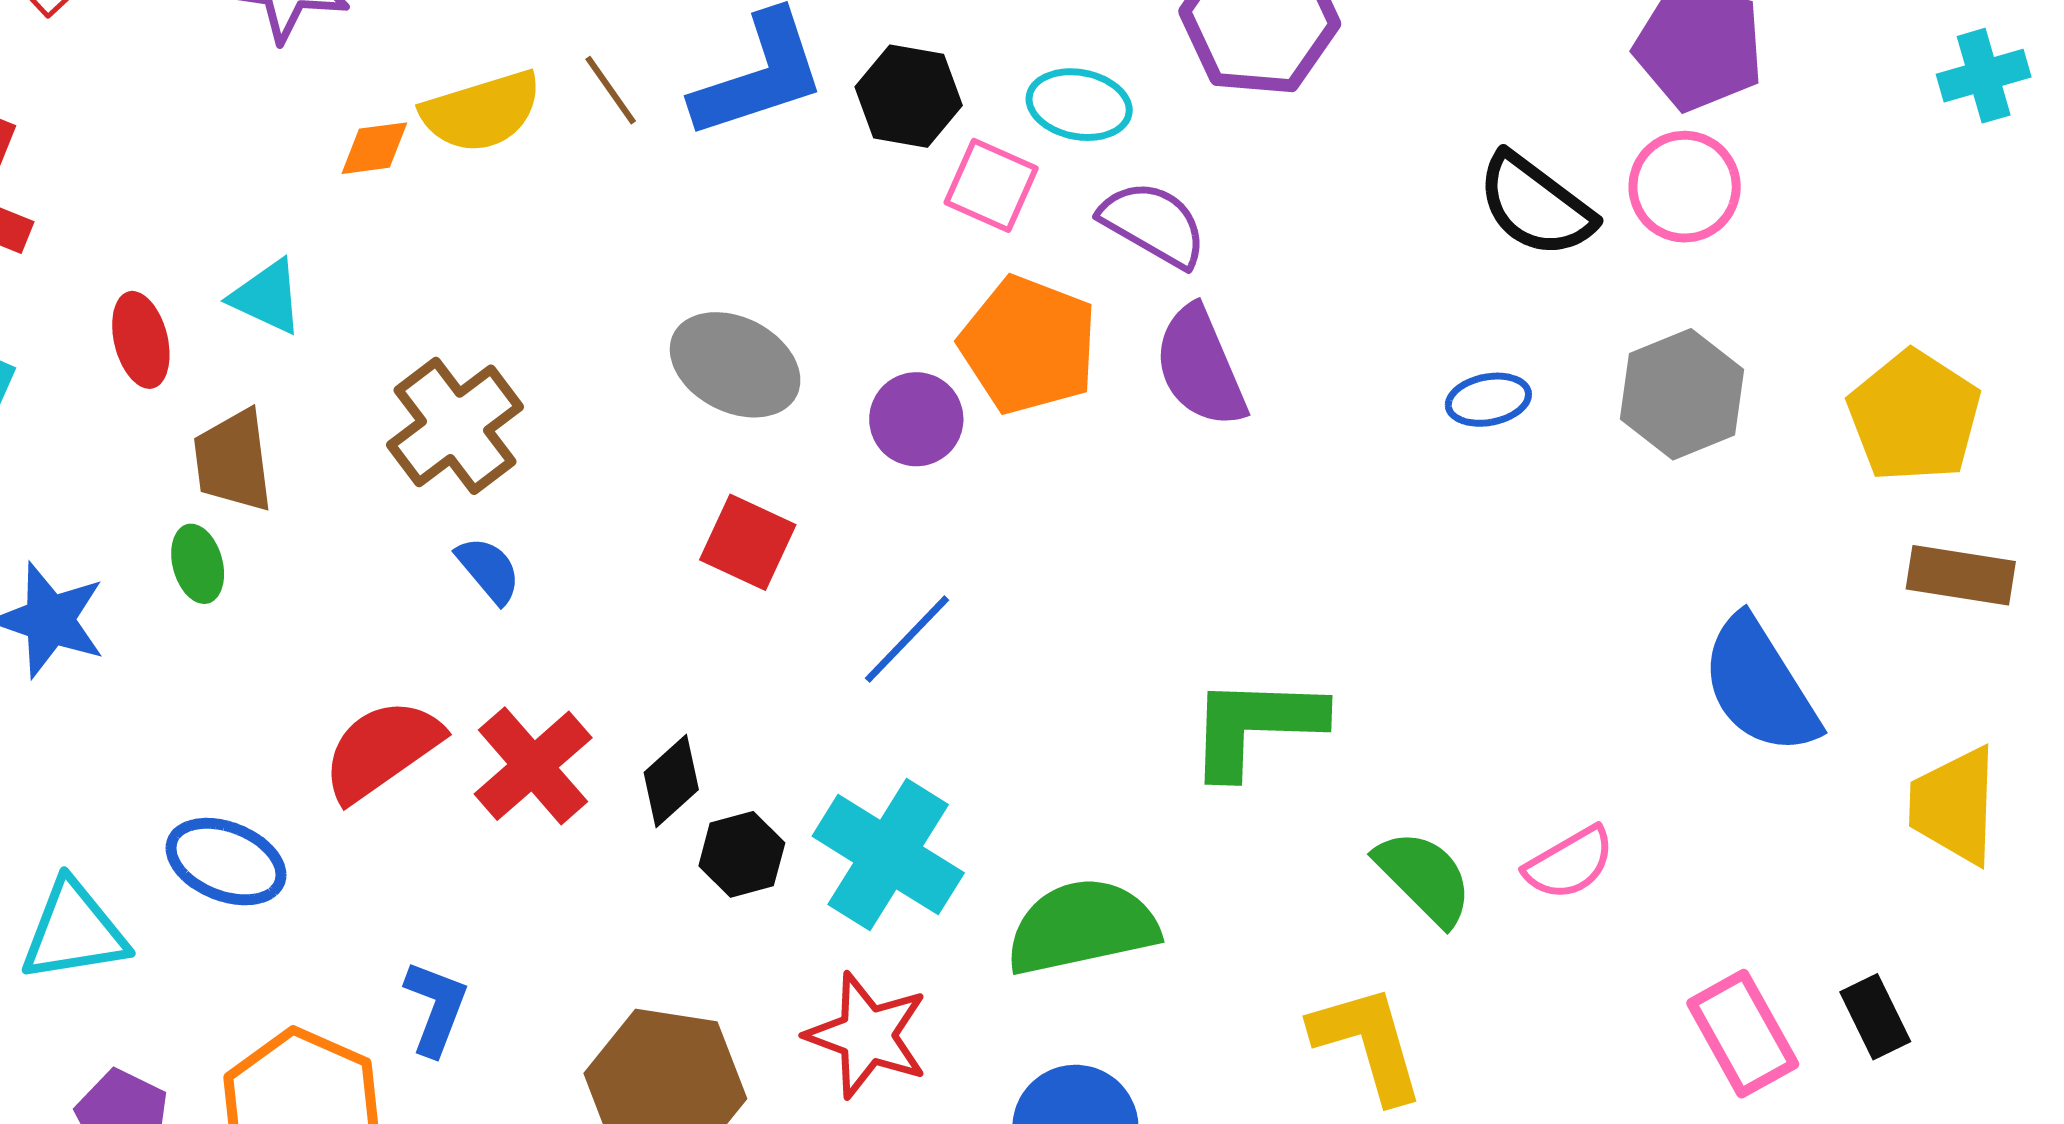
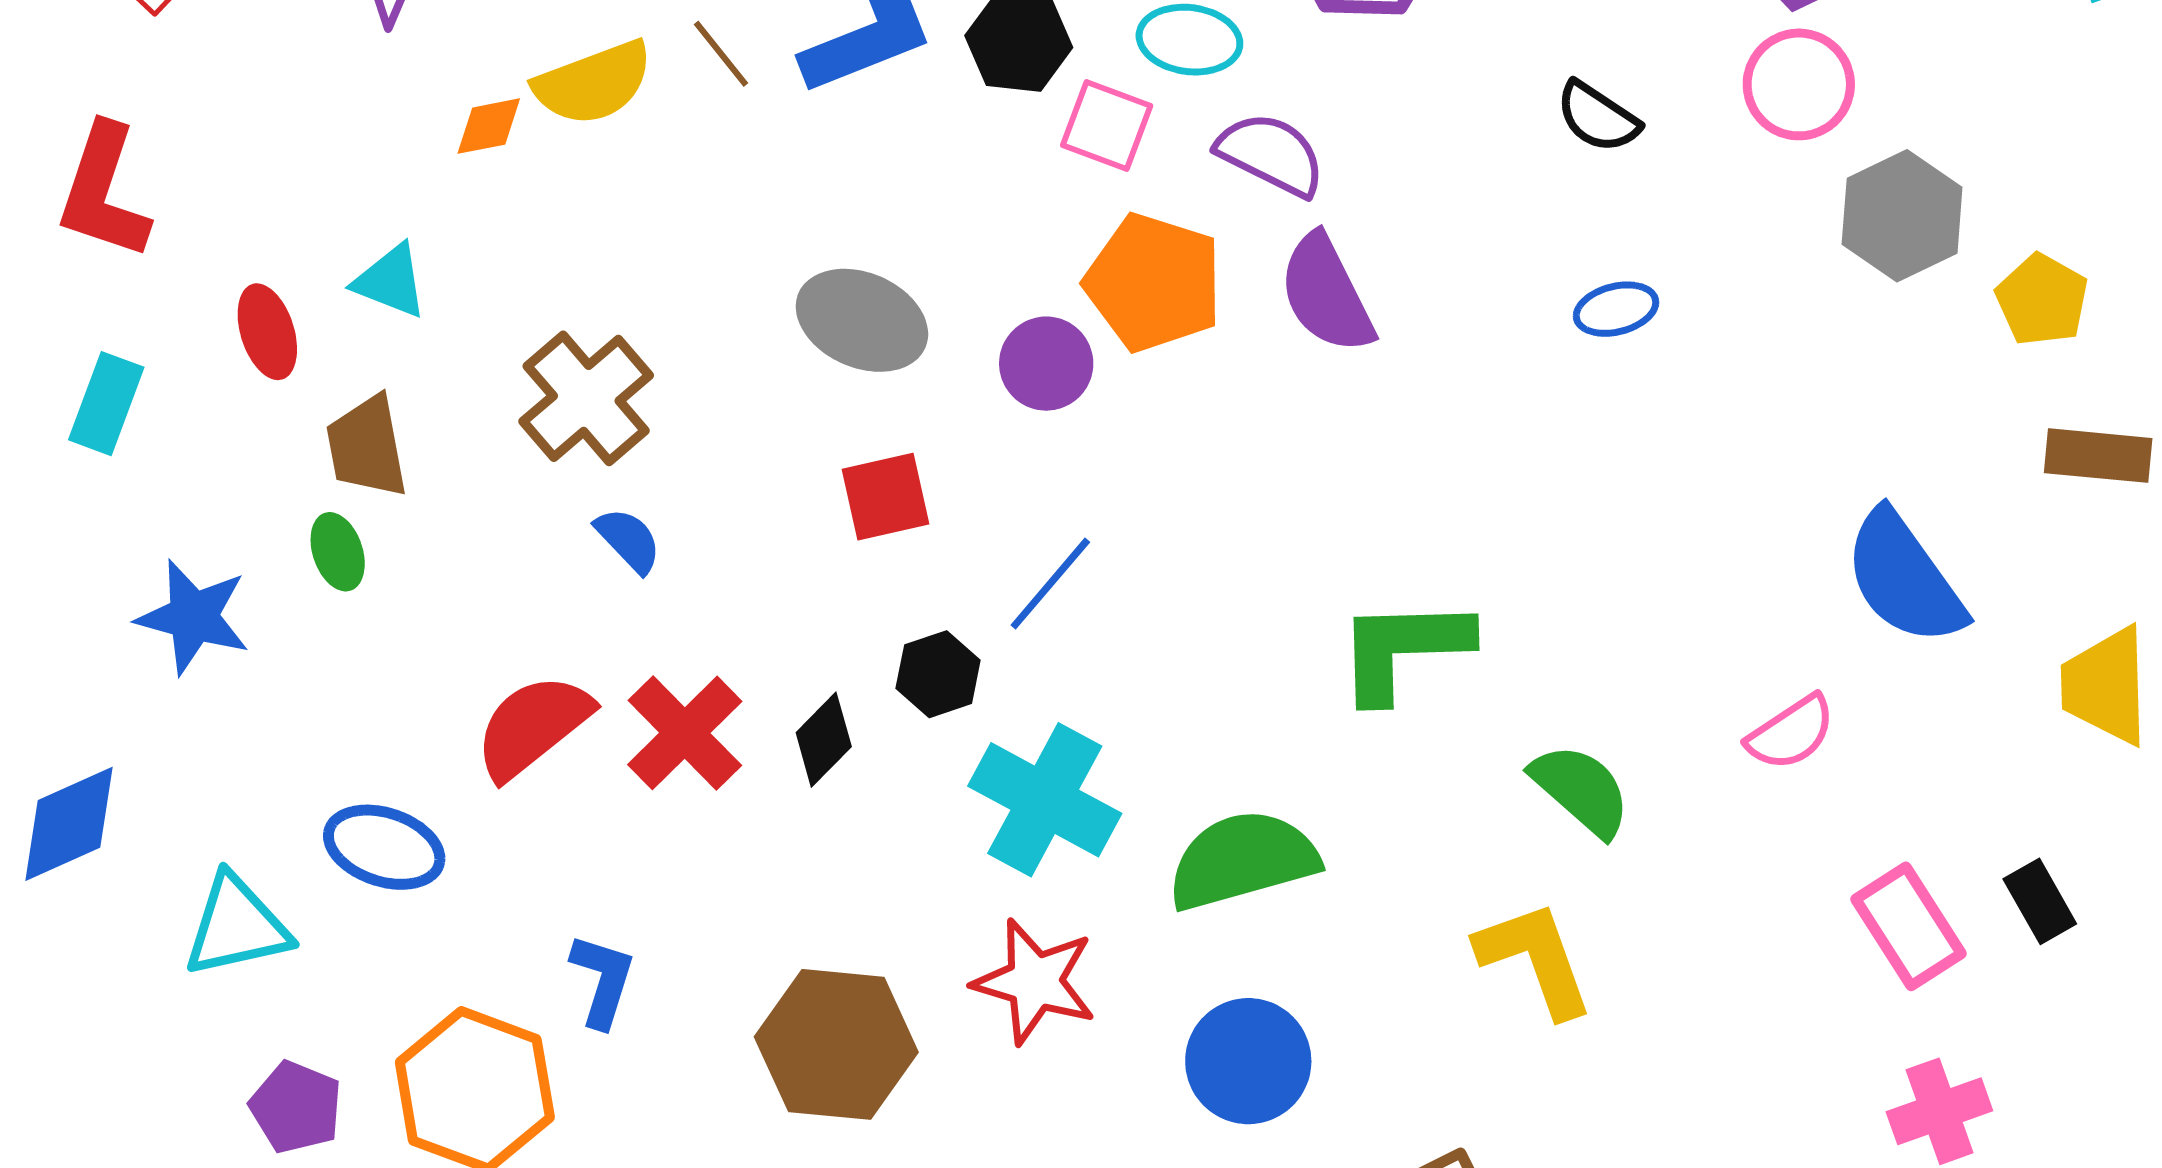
black semicircle: (1536, 205) -> (1598, 117), moved, size x0.7
gray hexagon: (1682, 394) -> (1902, 216), moved
yellow pentagon: (1914, 416) -> (2042, 300), size x0.7
red square: (748, 542) -> (886, 497), turned -34
black hexagon: (742, 854) -> (938, 674), moved
pink semicircle: (1569, 863) -> (1791, 733), moved

